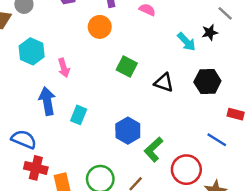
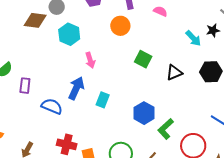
cyan hexagon: (32, 51) -> (69, 34), moved
black triangle: (164, 82) -> (174, 73), turned -42
blue arrow: (47, 101) -> (76, 88), turned 35
blue semicircle: (24, 139) -> (52, 106), moved

